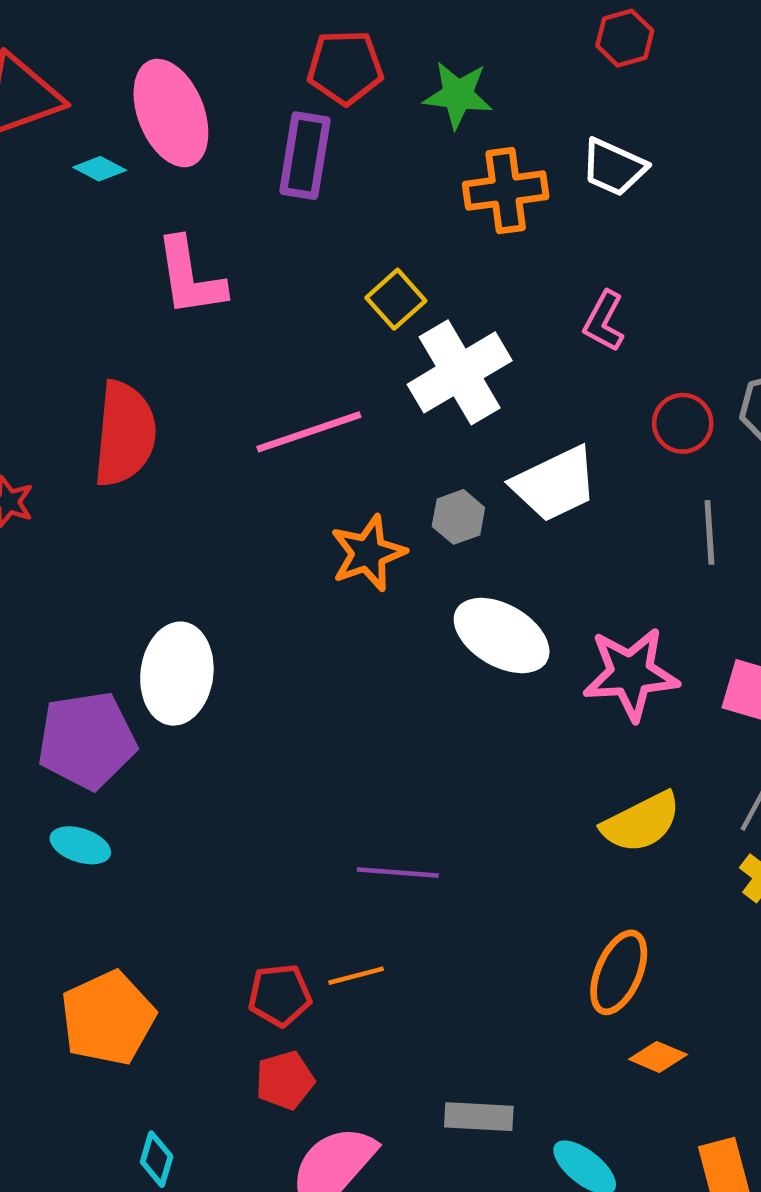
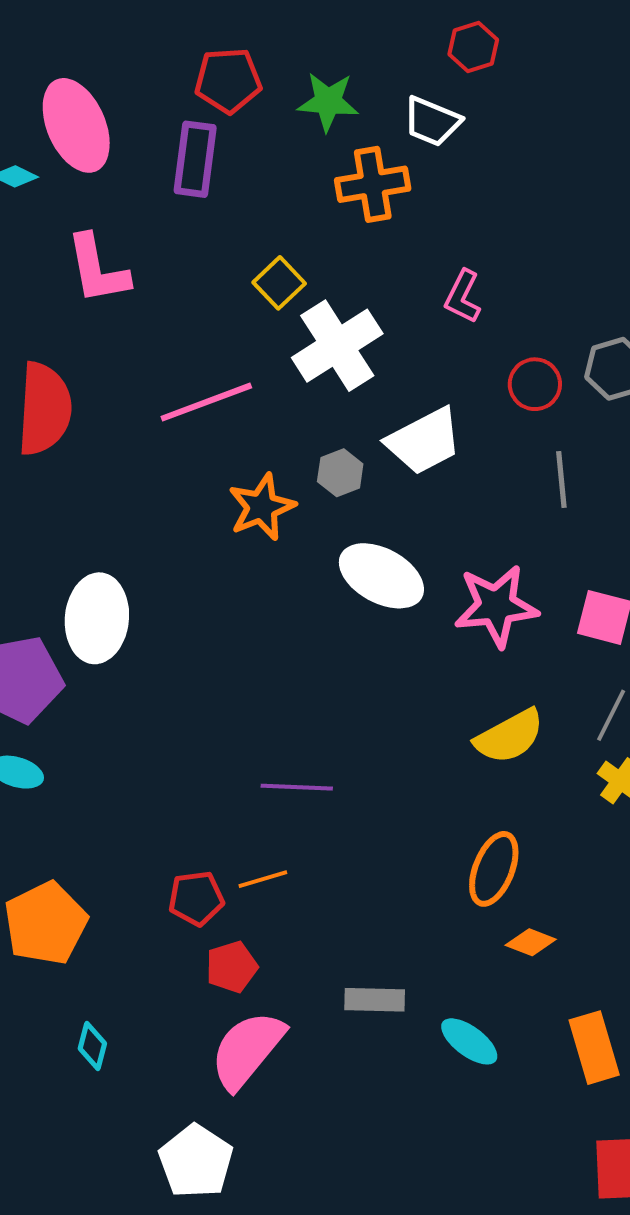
white trapezoid: (614, 167) -> (432, 121), moved
red pentagon: (285, 1080) -> (232, 967), moved

